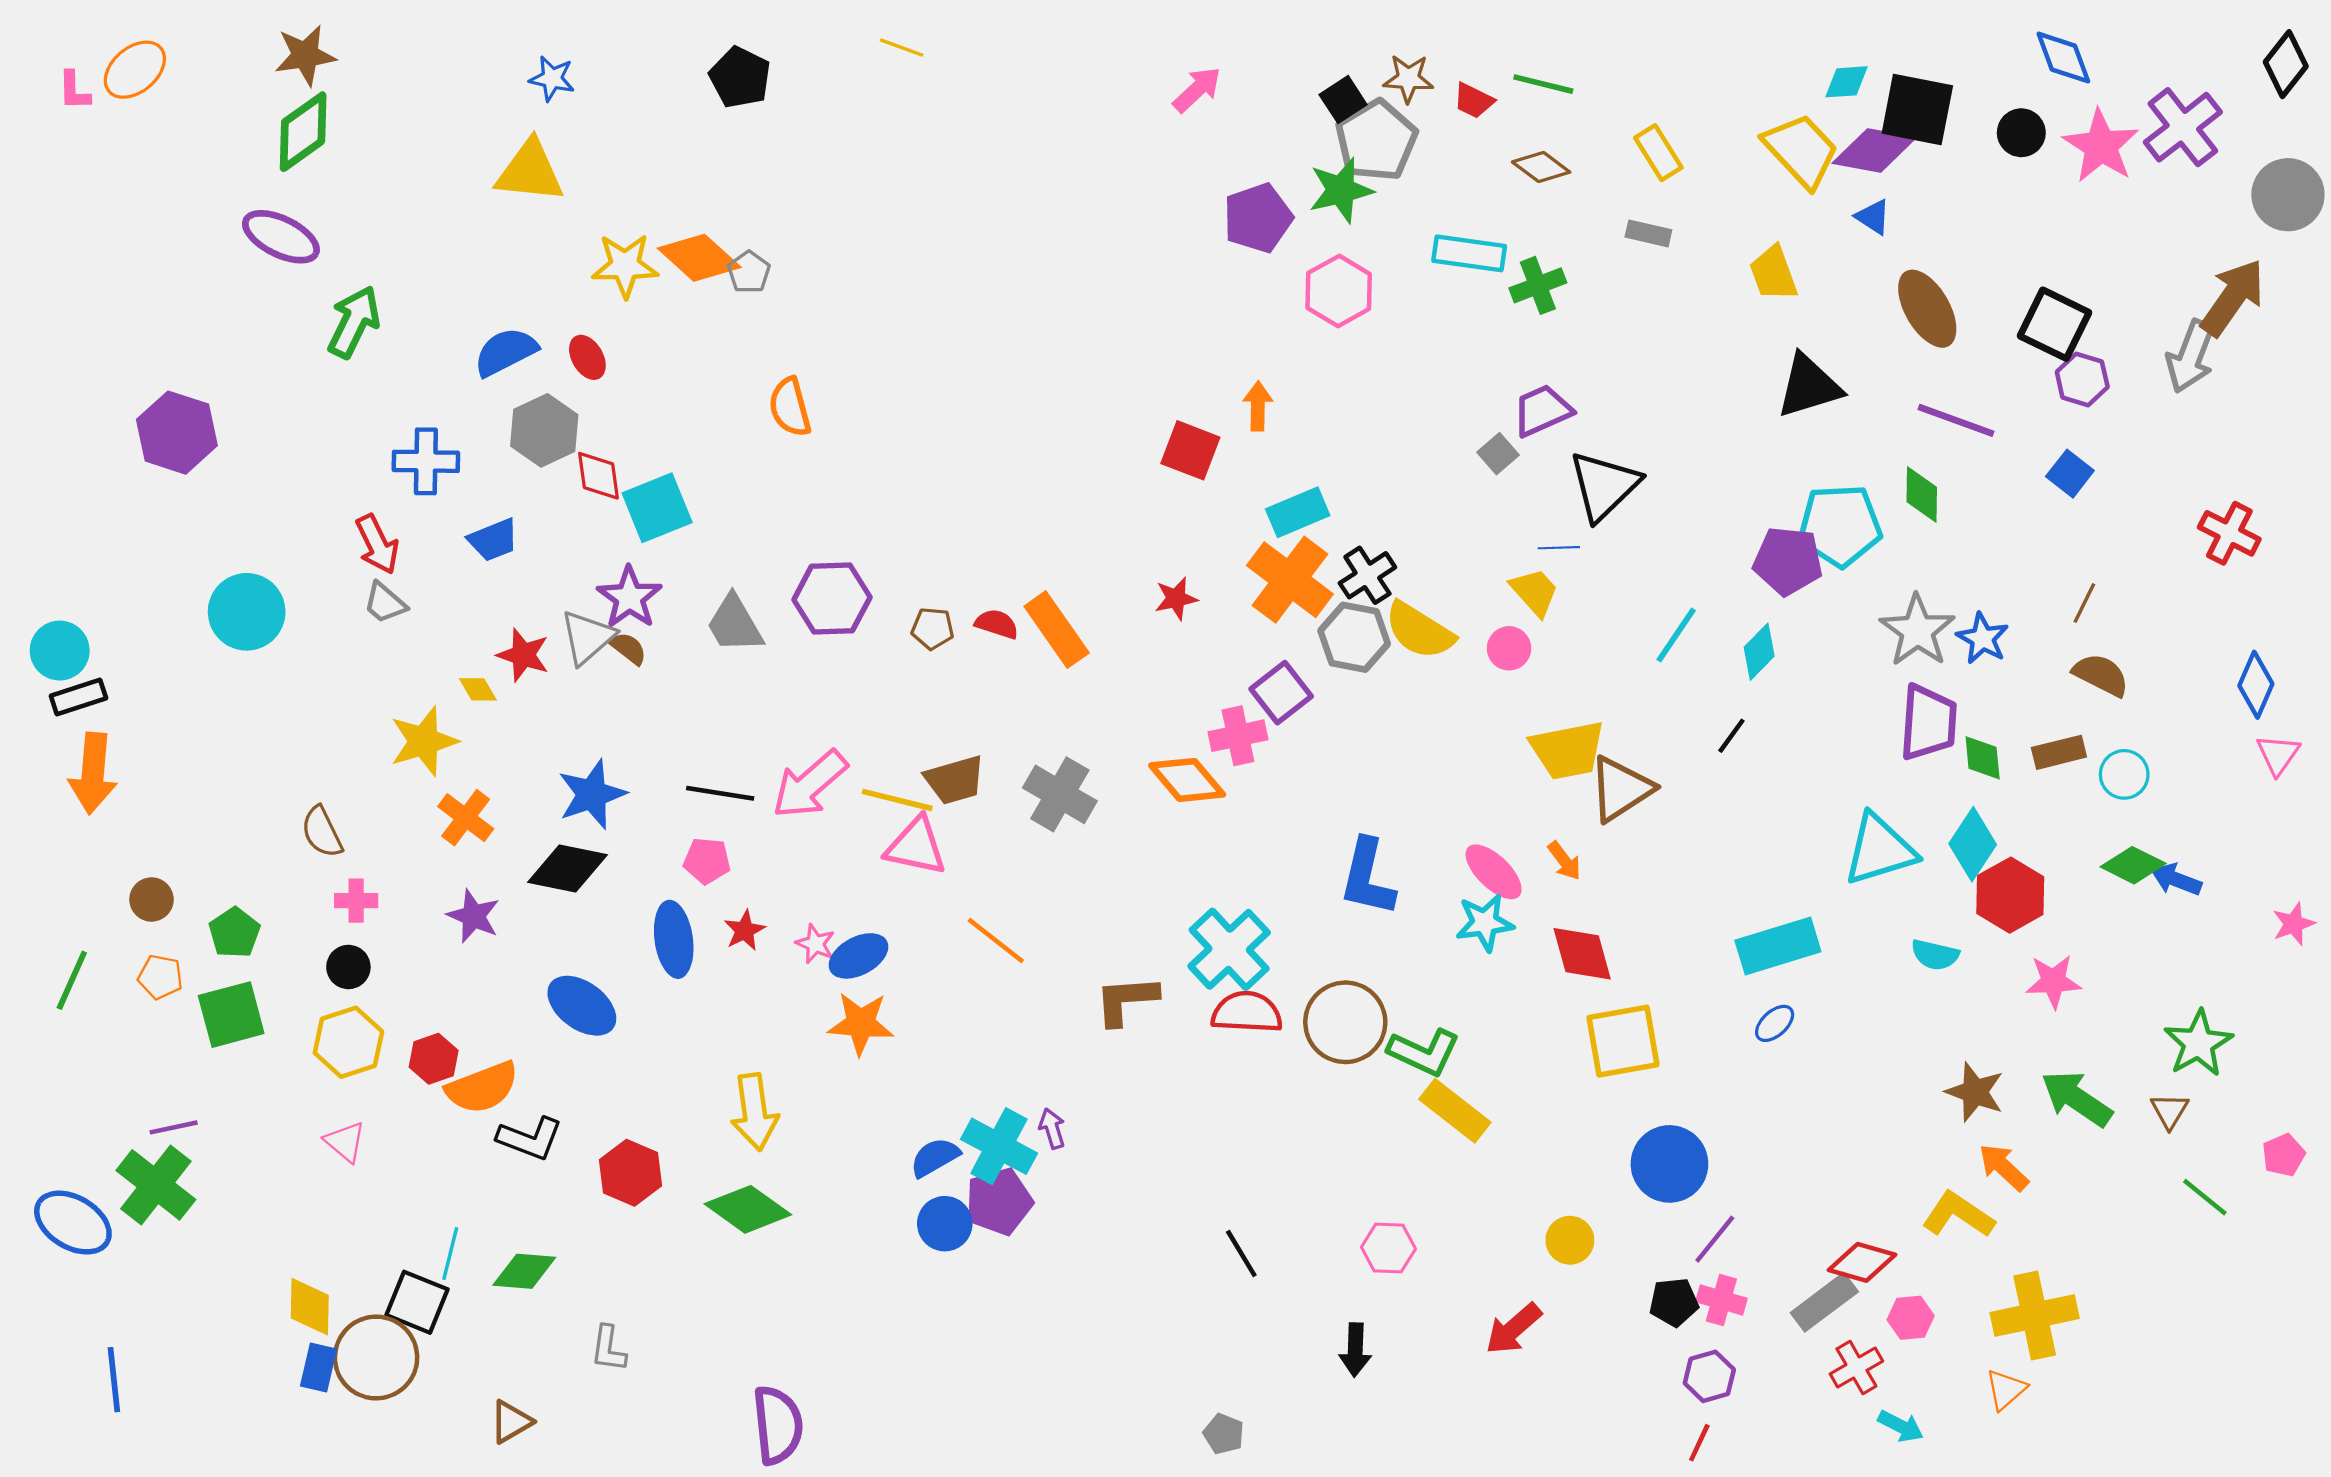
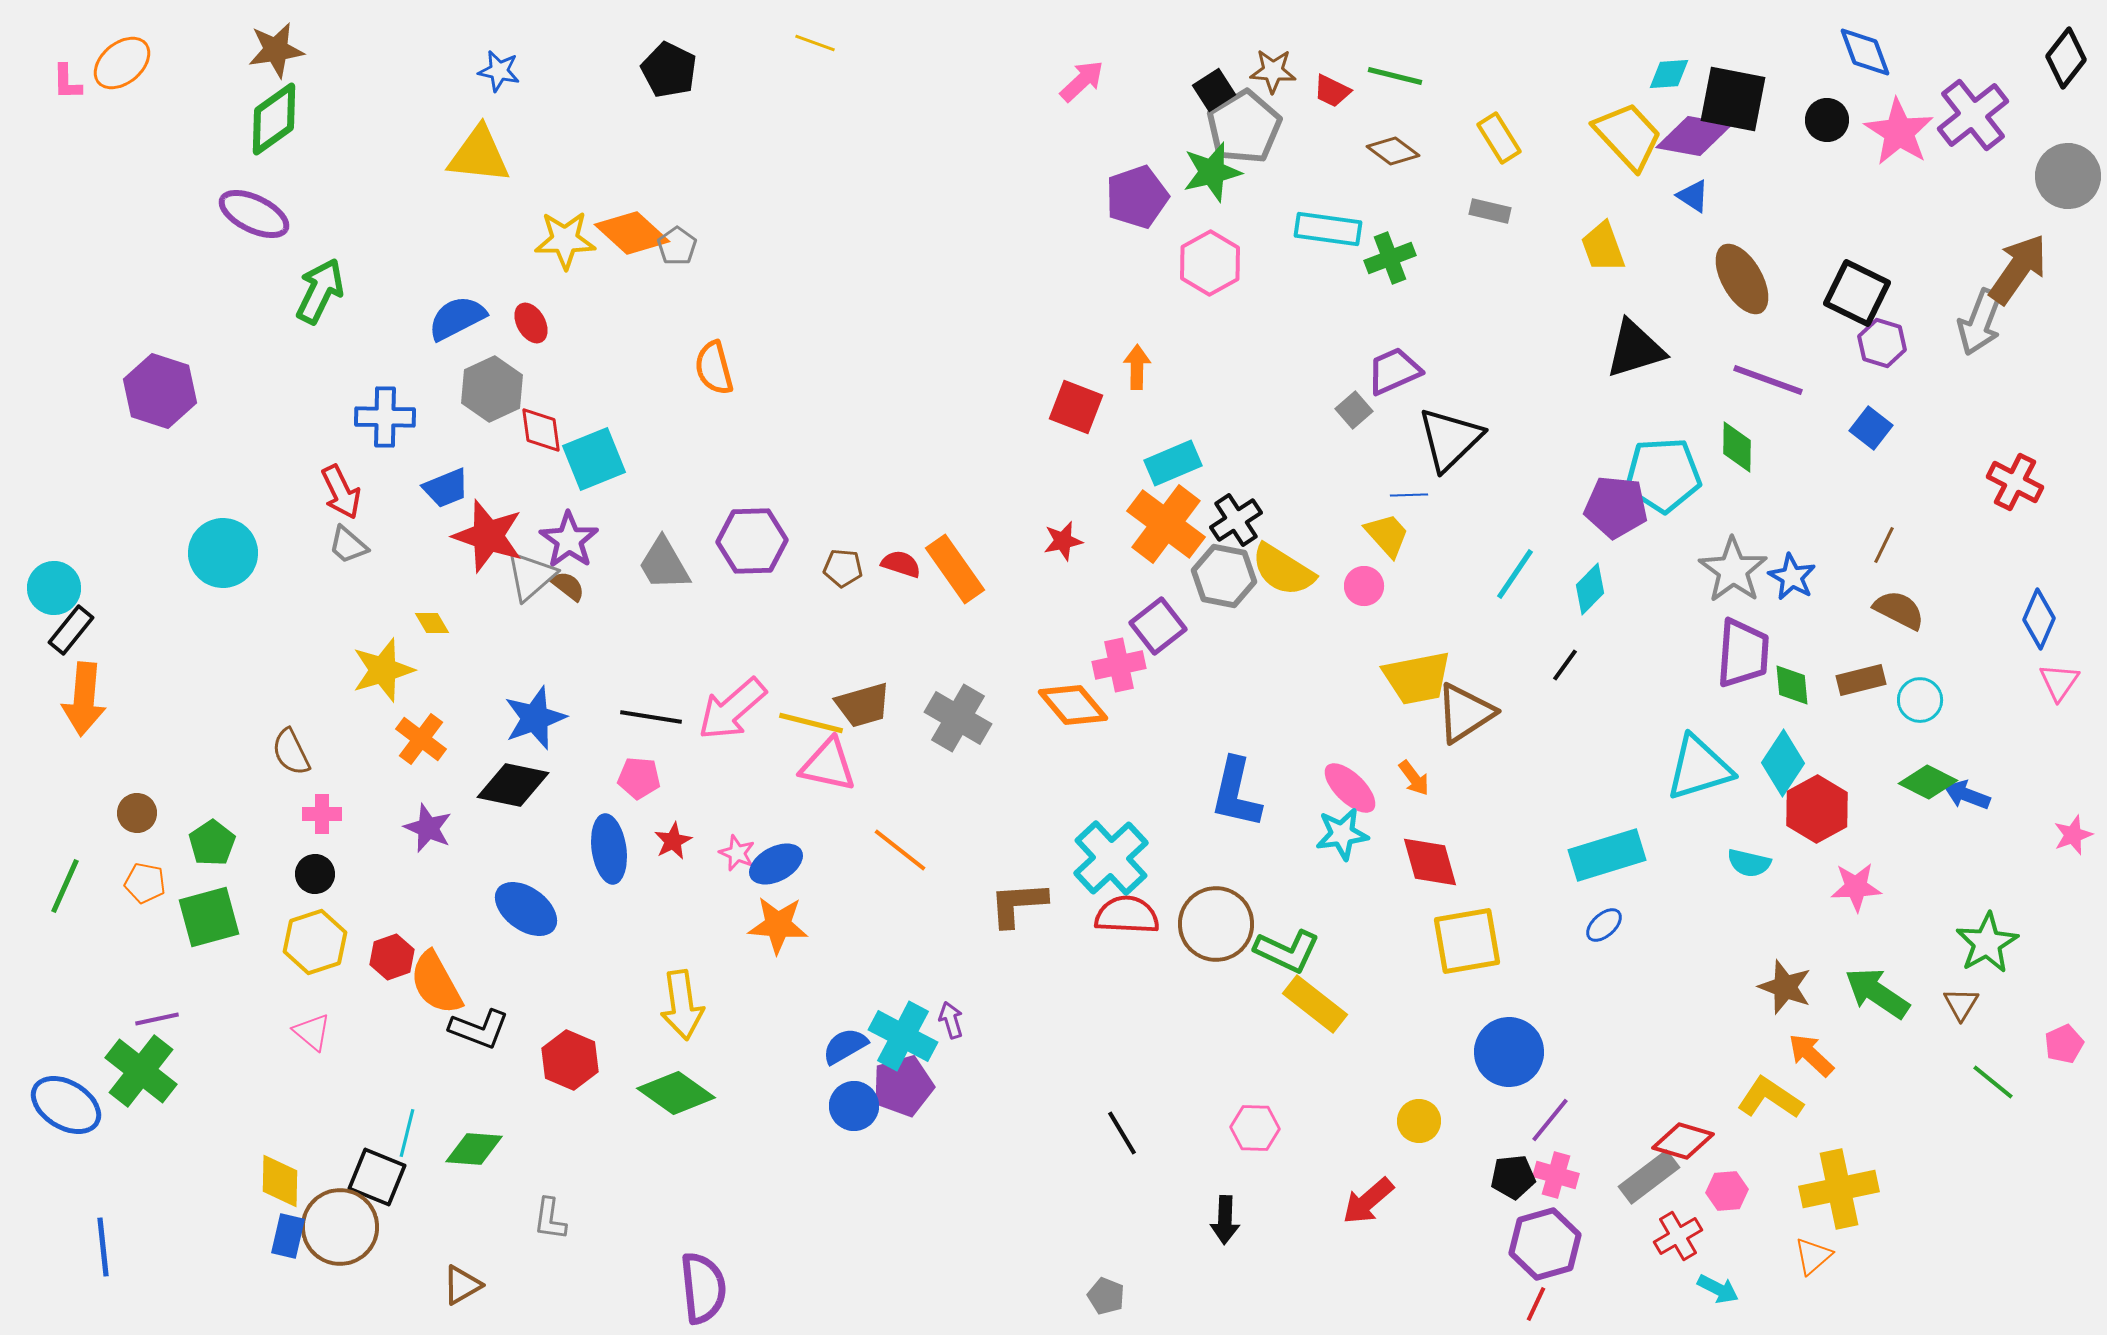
red star: (523, 655) -> (488, 536), moved, size x1.5
black rectangle: (78, 697) -> (71, 630), turned -33
orange semicircle: (482, 1088) -> (436, 983), turned 82
purple hexagon: (1709, 1376) -> (1545, 1244), size x1.5

